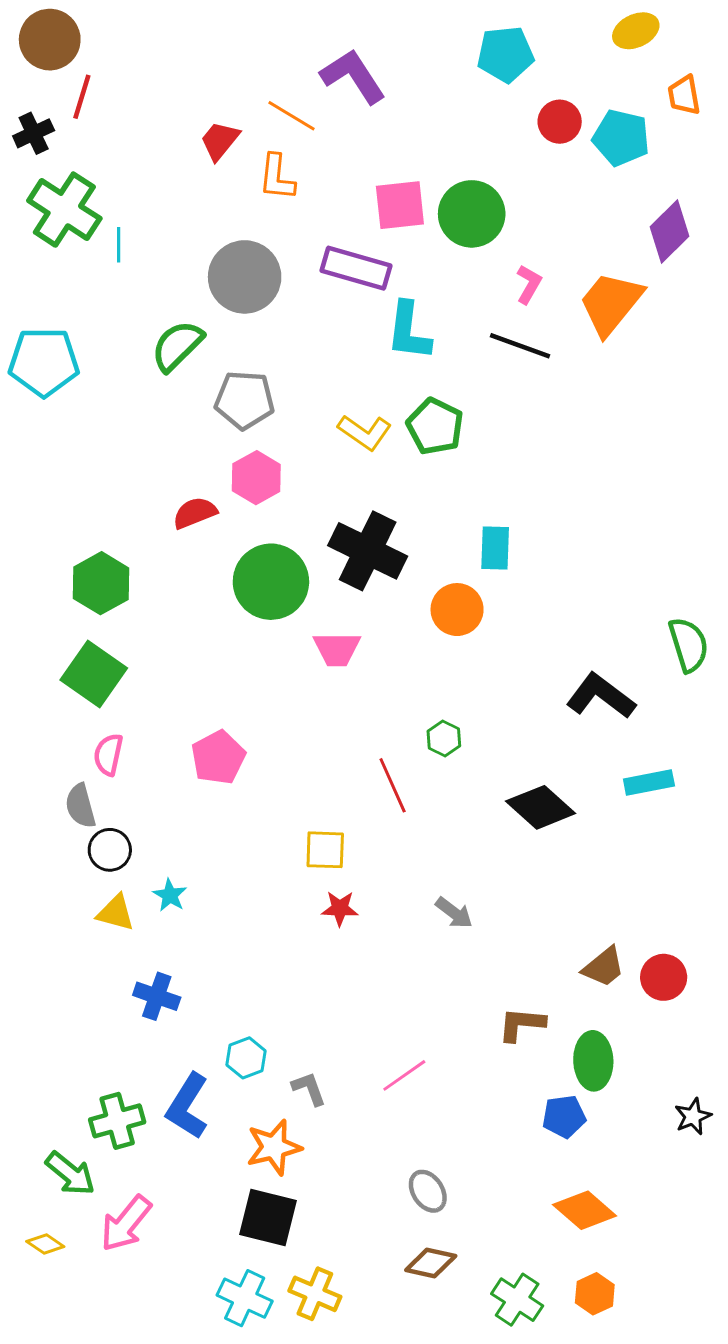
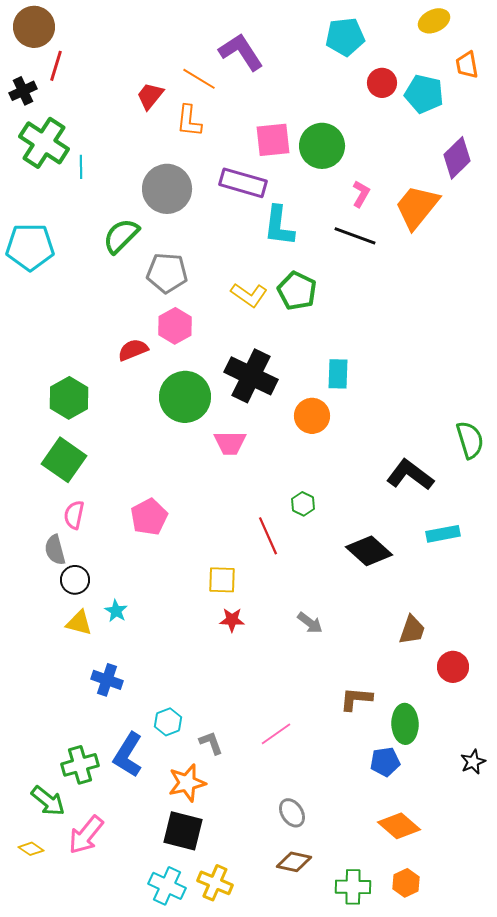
brown trapezoid: (604, 967) -> (412, 630), moved, turned -32
green cross: (517, 1300) -> (353, 887), turned -32

